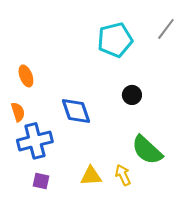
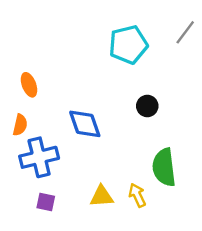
orange semicircle: (18, 112) -> (20, 125), turned 30
green semicircle: (147, 150) -> (164, 167), turned 40

